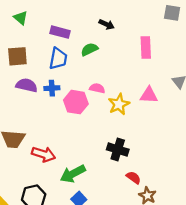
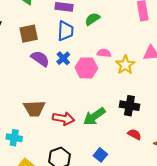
purple semicircle: (27, 85) -> (40, 59), turned 30
blue cross: (52, 88) -> (63, 58), turned -32
green arrow: (73, 174) -> (94, 116), moved
red semicircle: (133, 178) -> (134, 134), moved

